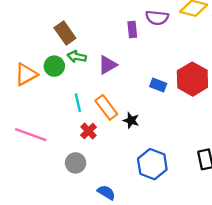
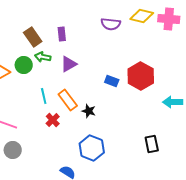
purple rectangle: (132, 29) -> (62, 34), moved
gray circle: (76, 163) -> (13, 150), moved
blue hexagon: (152, 164) -> (92, 148), moved

